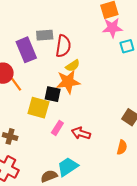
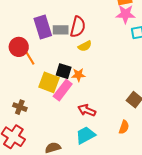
gray rectangle: (45, 35) -> (61, 30), moved
orange star: (68, 82) -> (78, 75), moved, size x0.6
pink rectangle: (57, 128) -> (63, 90), moved, size x1.5
cyan trapezoid: (68, 167) -> (85, 135), moved

